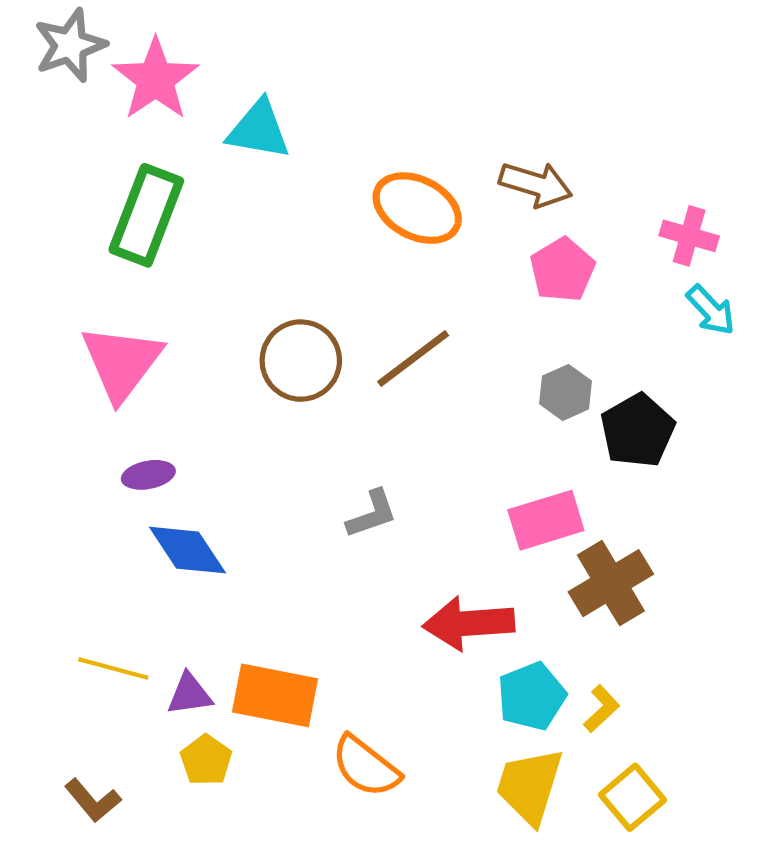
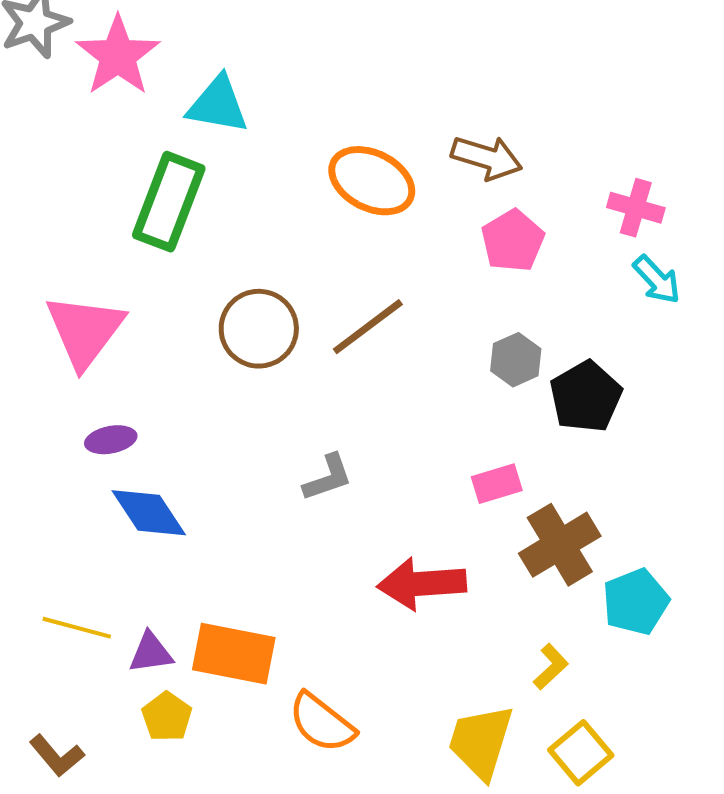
green rectangle: (146, 215) -> (169, 202), moved
pink rectangle: (546, 520) -> (497, 484), size x0.7
cyan pentagon: (532, 696) -> (636, 602), moved

